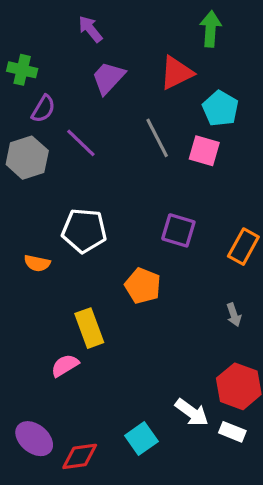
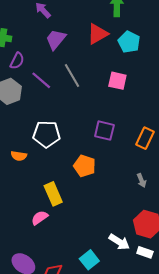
cyan pentagon: (220, 108) -> (129, 42), moved
gray line: (157, 138) -> (72, 75), moved

